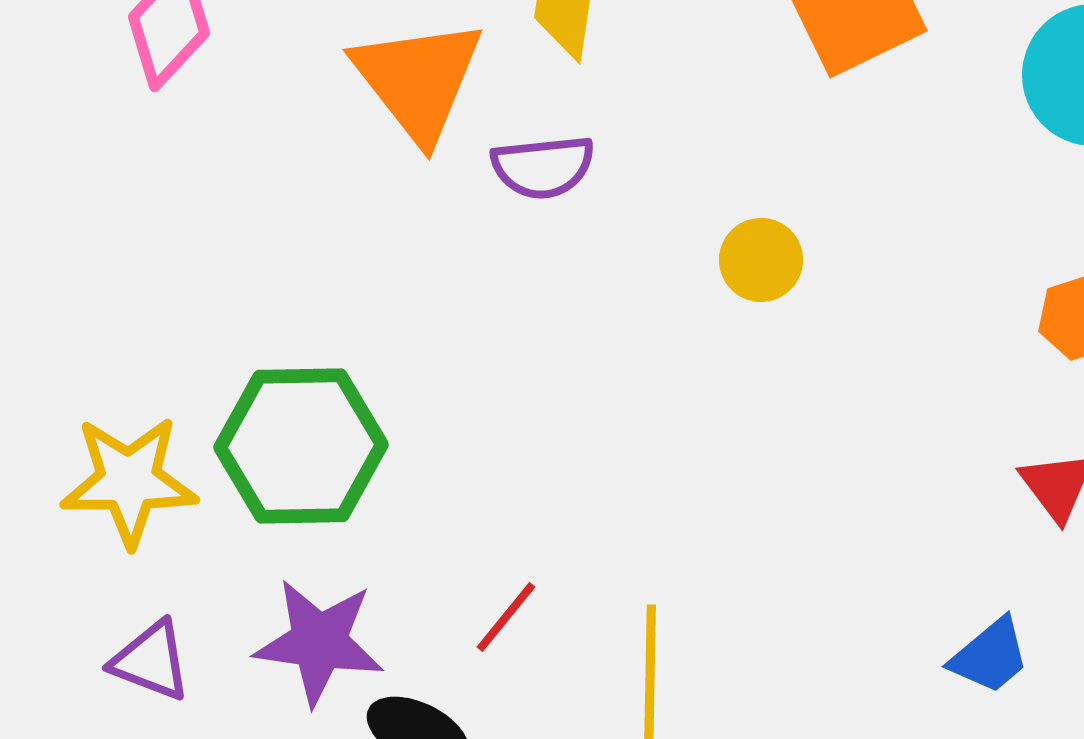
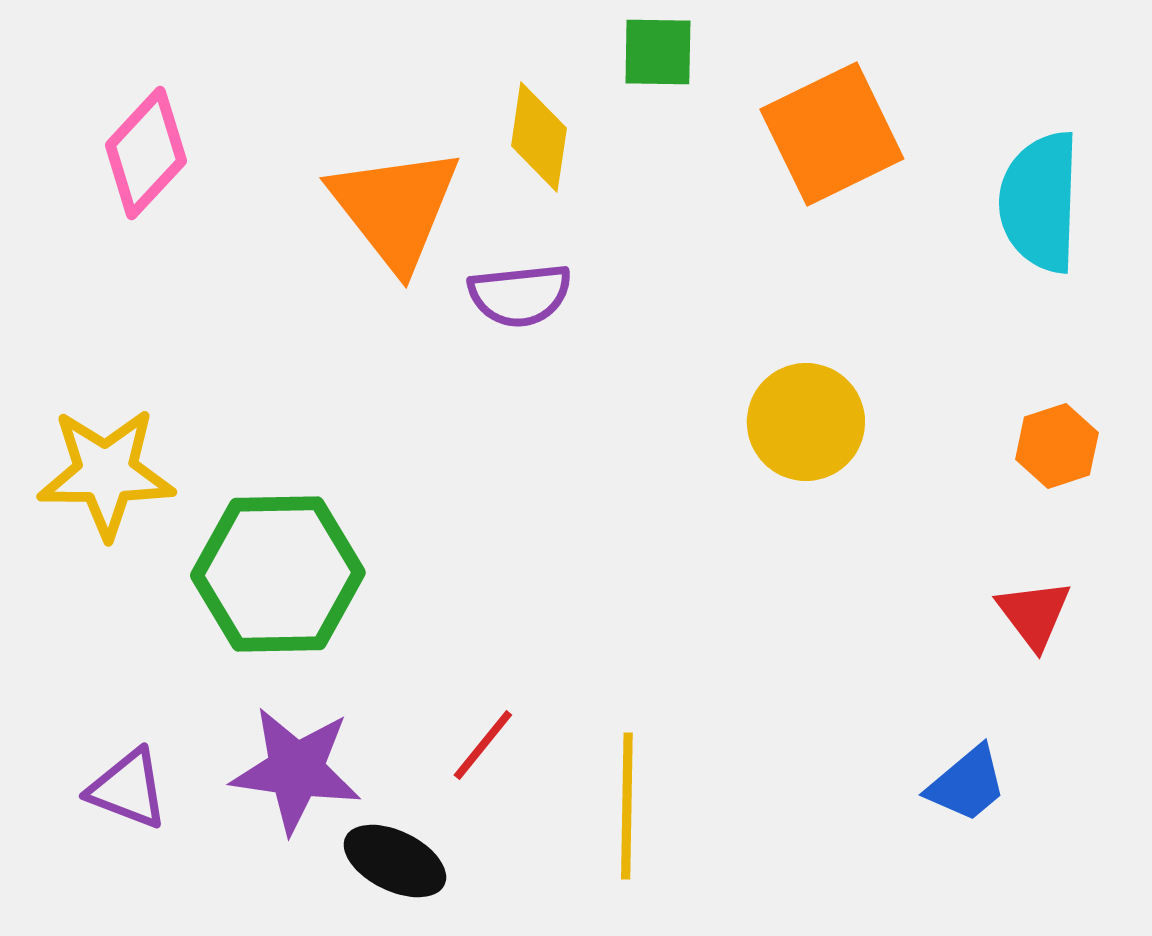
yellow circle: (761, 260) -> (806, 422), moved, size x1.4
yellow star: (129, 481) -> (106, 473), moved

